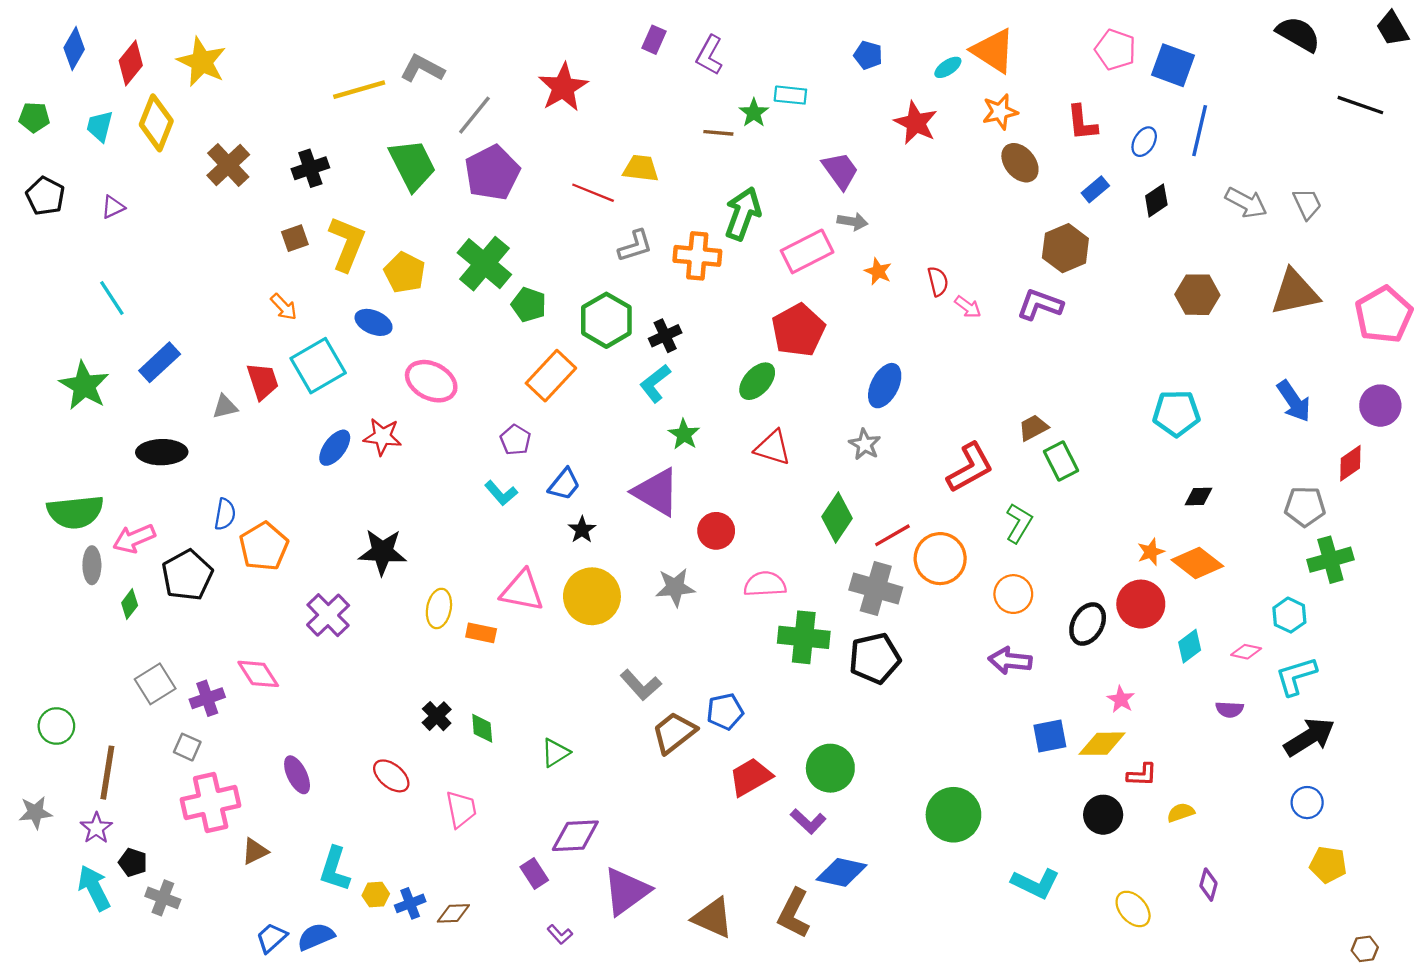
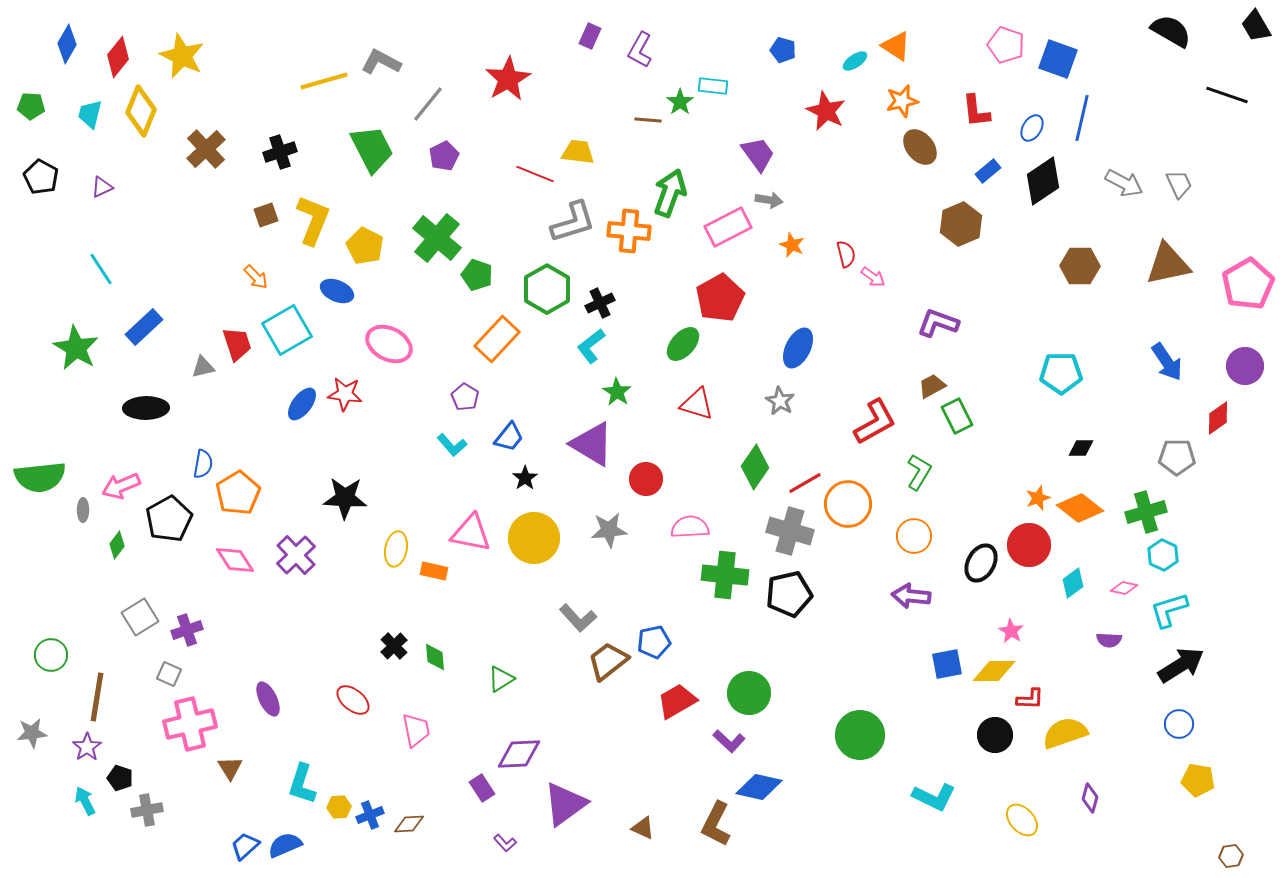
orange triangle: (993, 51) -> (896, 46), size x0.7
purple pentagon: (492, 173) -> (444, 156), size x0.6
black diamond: (1156, 200) -> (1043, 181), size x1.6
gray L-shape: (635, 246) -> (573, 222), size x1.4
purple L-shape: (1040, 305) -> (938, 323), moved
green semicircle: (75, 512) -> (40, 477), moved
green cross: (1330, 560) -> (1146, 512), moved
gray ellipse: (92, 565) -> (83, 510), size x0.7
pink diamond: (258, 674) -> (235, 560), moved
yellow semicircle: (1181, 812) -> (1065, 733), size x1.8
brown triangle: (255, 851) -> (230, 768), turned -36
cyan arrow: (94, 888) -> (85, 801), size x0.7
gray cross: (163, 898) -> (147, 810), turned -32
brown triangle: (713, 918) -> (643, 828), size x0.6

